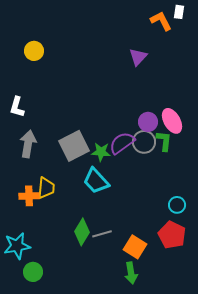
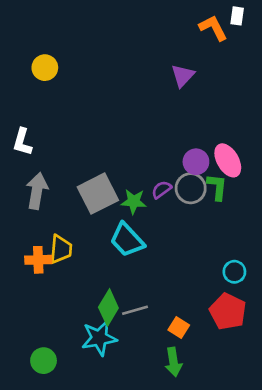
purple semicircle: (122, 143) -> (161, 190), size x0.6
cyan star: (17, 246) -> (99, 338), moved
orange square: (135, 247) -> (179, 327), size x0.7

